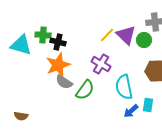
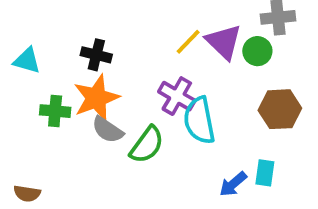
green cross: (43, 35) -> (55, 111), moved
cyan triangle: (21, 45) -> (27, 60), size x0.7
cyan semicircle: (124, 87) -> (199, 120), moved

